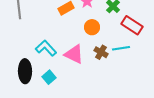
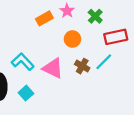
red rectangle: (132, 25) -> (116, 37), turned -45
cyan line: (121, 48) -> (104, 62), turned -36

